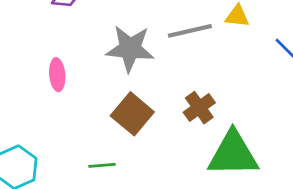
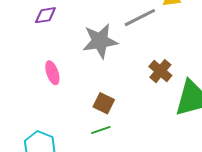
brown square: (132, 114) -> (104, 103), moved, size x0.7

